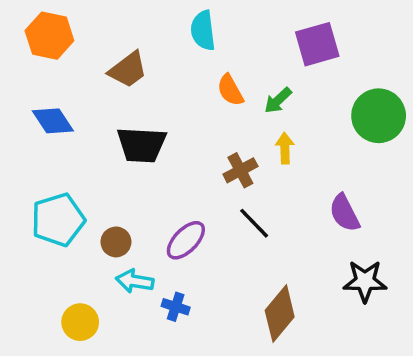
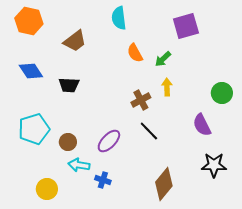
green circle: (379, 116) -> (222, 93), moved, size x0.7
black trapezoid: (142, 145) -> (69, 85), moved, size x0.7

